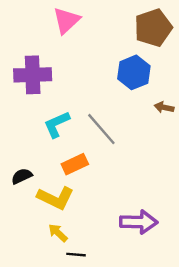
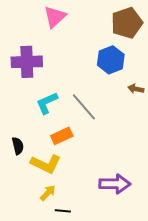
black semicircle: (22, 176) -> (18, 146), turned 102
yellow arrow: (58, 233) -> (48, 193), turned 90

